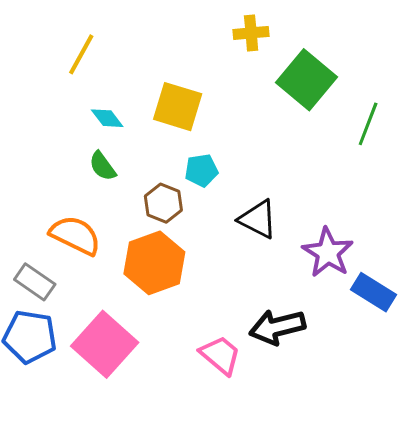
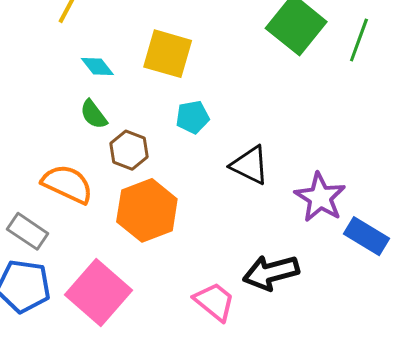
green line: (368, 124) -> (359, 40), moved
brown hexagon: (163, 203) -> (129, 150), moved

